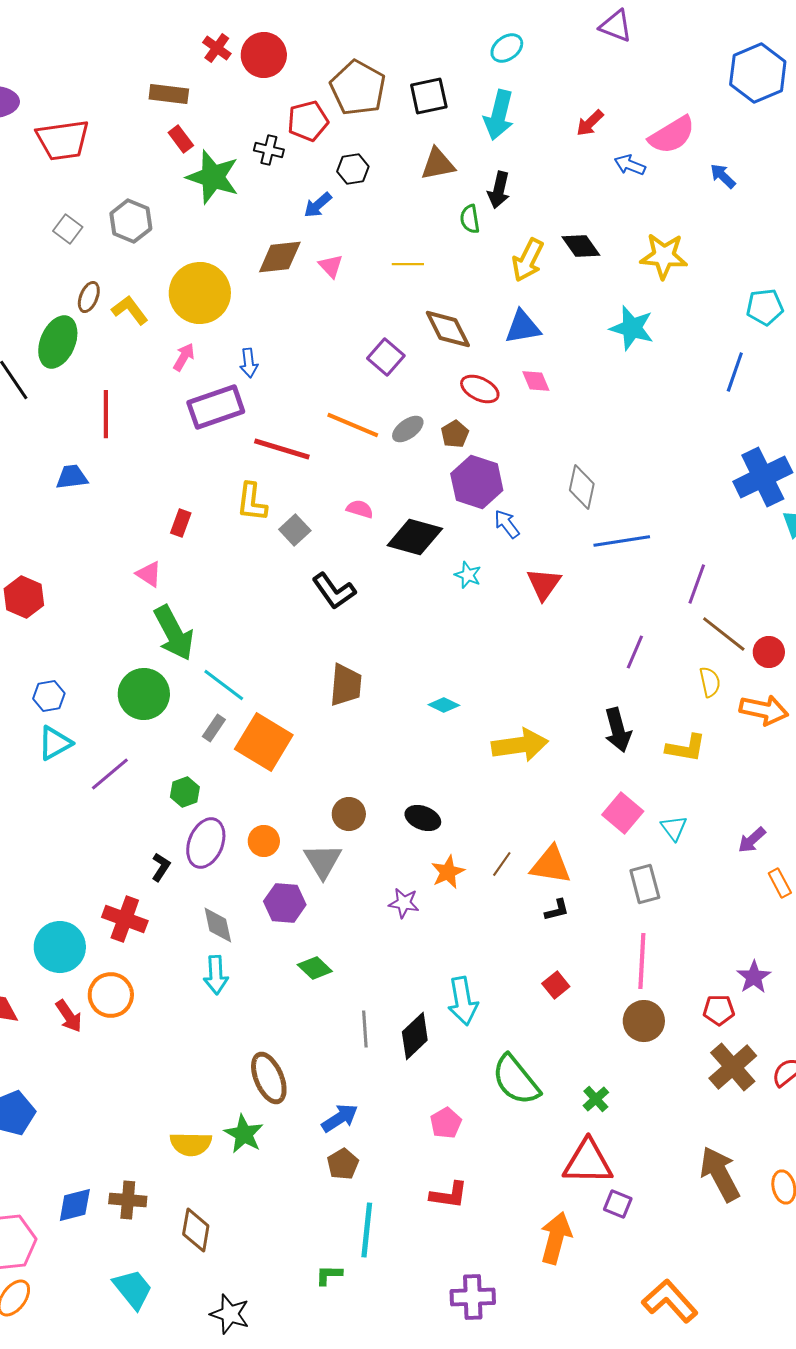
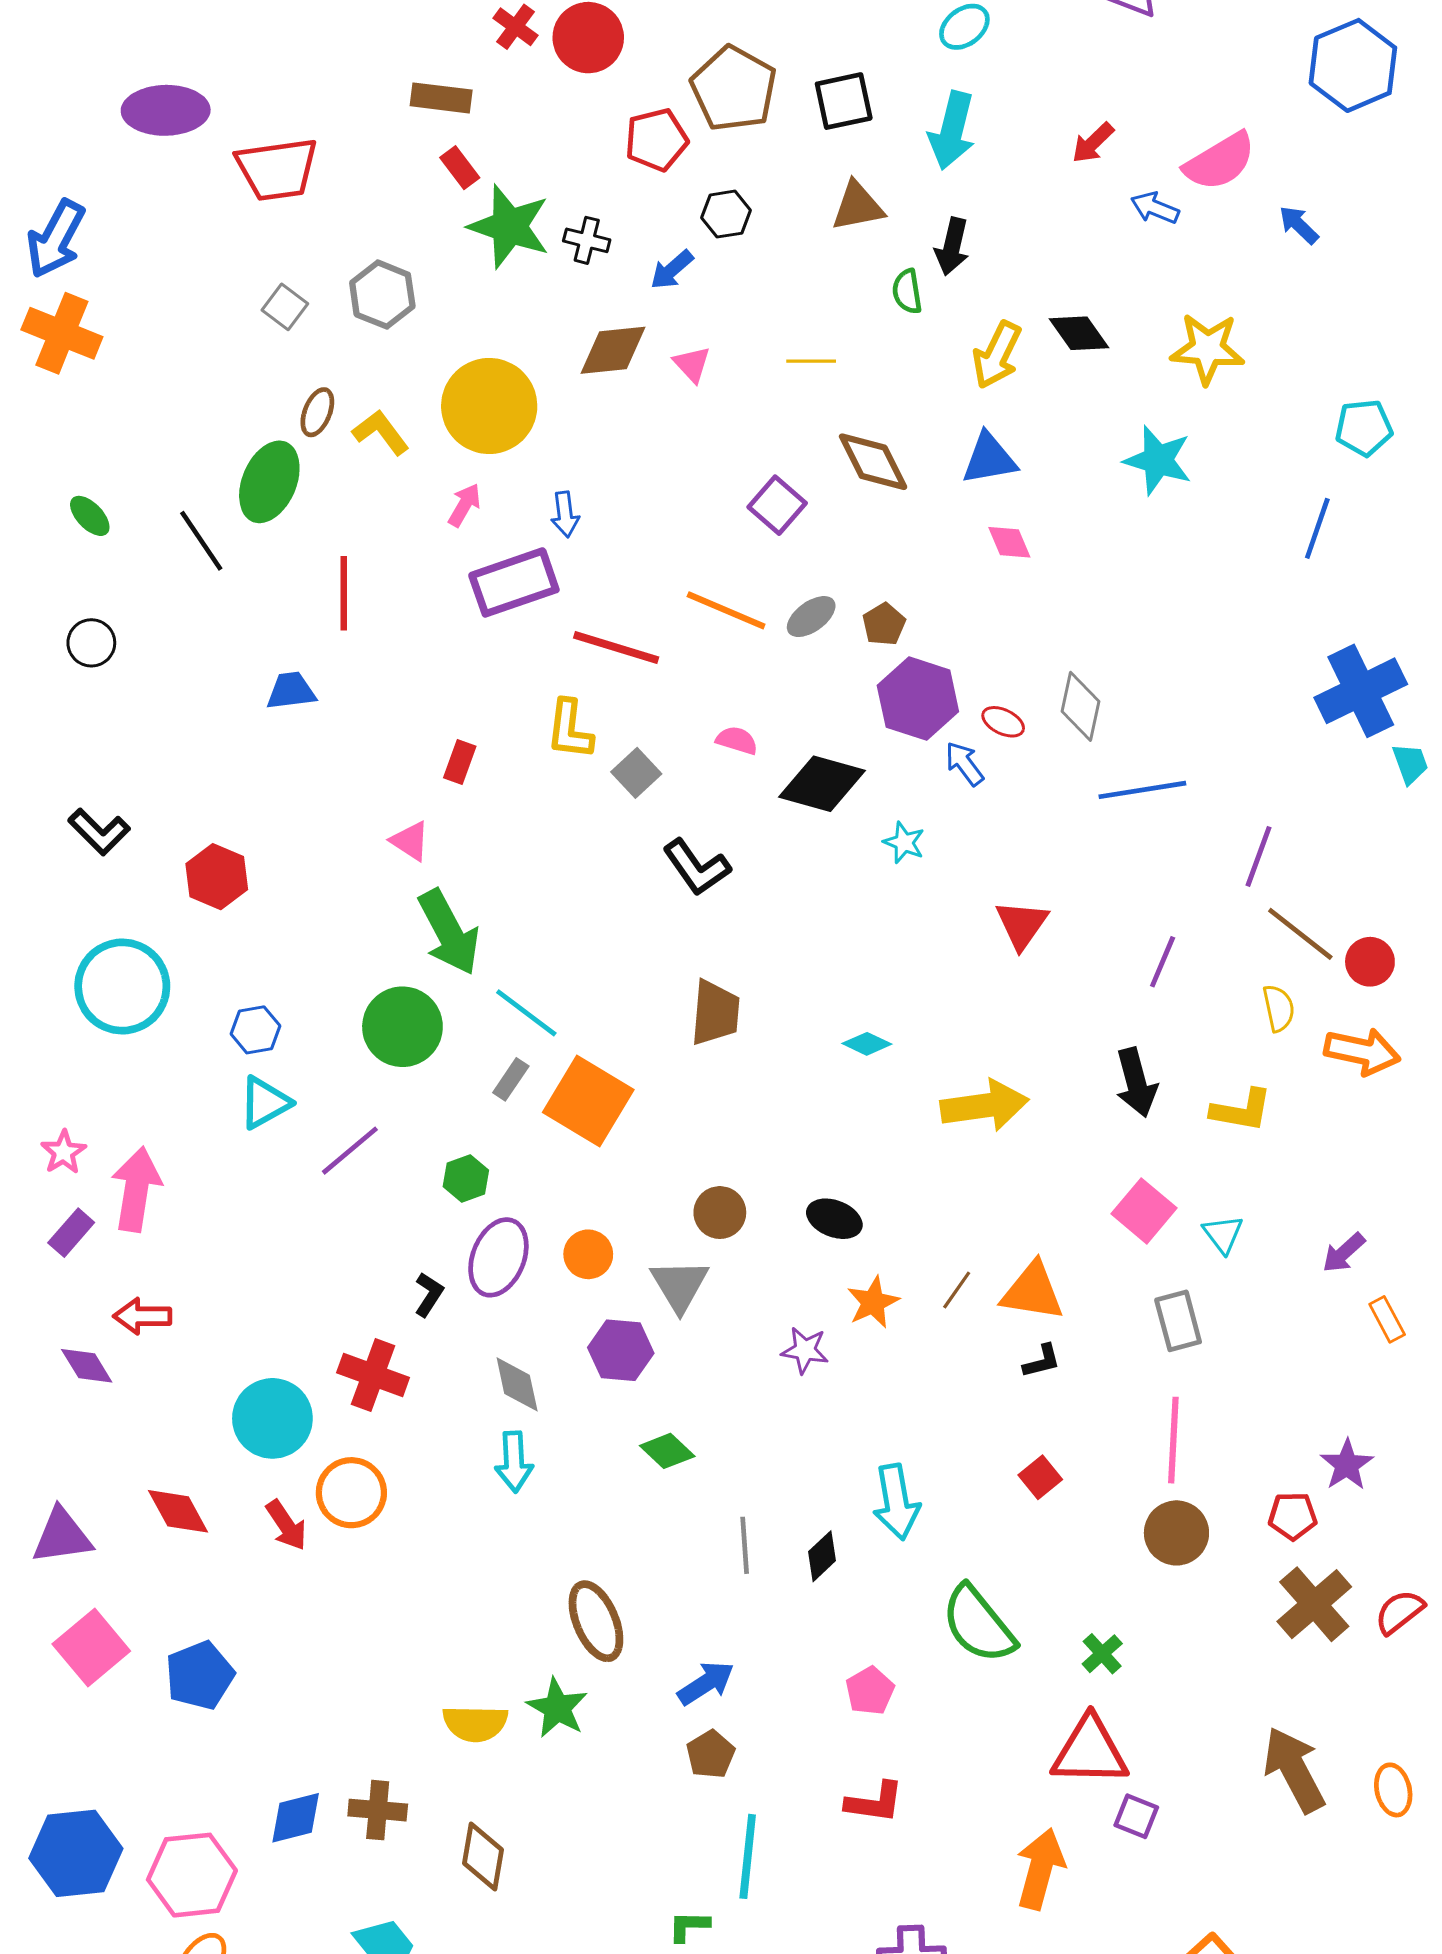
black cross: (269, 150) -> (587, 240), moved
red ellipse: (480, 389) -> (1003, 722), moved, size x0.7
red triangle: (544, 584) -> (1022, 925), moved
black diamond: (415, 1036) -> (822, 1556), size x0.7

